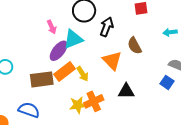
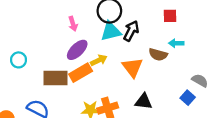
cyan arrow: (170, 32) -> (176, 43), moved
cyan triangle: (73, 39) -> (111, 31), moved
brown semicircle: (134, 46) -> (158, 55), turned -54
yellow arrow: (83, 74) -> (99, 60), moved, turned -91

